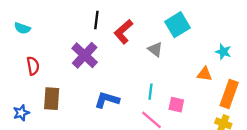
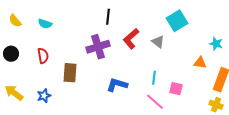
red L-shape: (123, 32) -> (131, 39), moved
purple cross: (85, 55) -> (98, 47), turned 30
red semicircle: (33, 66) -> (43, 56), moved
brown rectangle: (52, 99) -> (70, 73), moved

